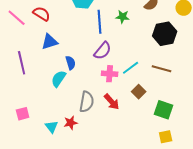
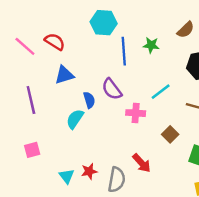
purple semicircle: (103, 51) -> (112, 89), moved, turned 102
cyan line: (131, 68) -> (161, 92), moved
gray semicircle: (87, 102) -> (117, 180), moved
red arrow: (112, 102) -> (142, 163), moved
pink square: (23, 114) -> (32, 150), moved

